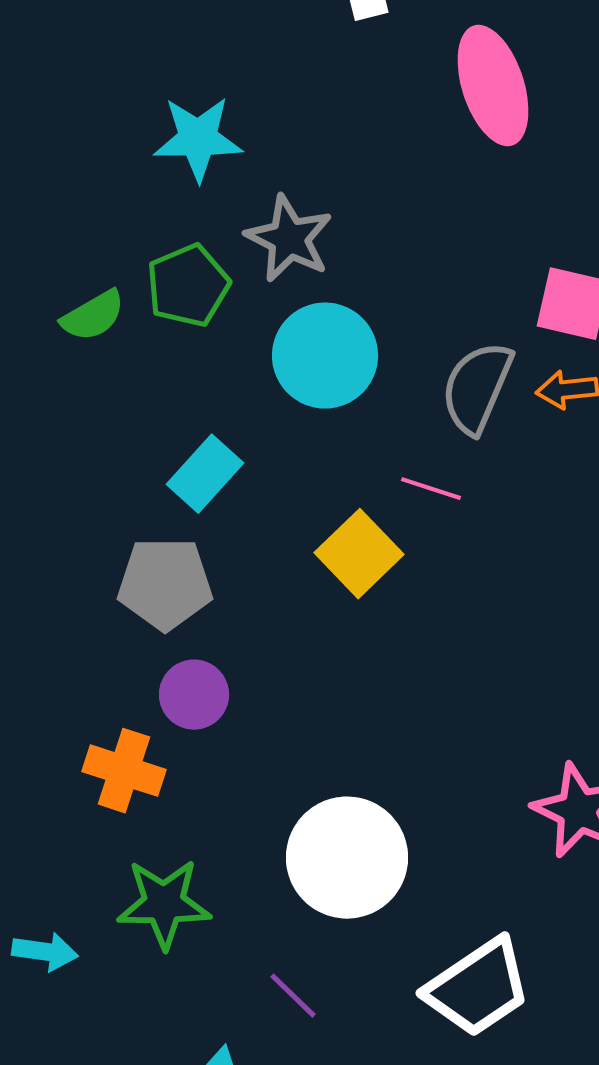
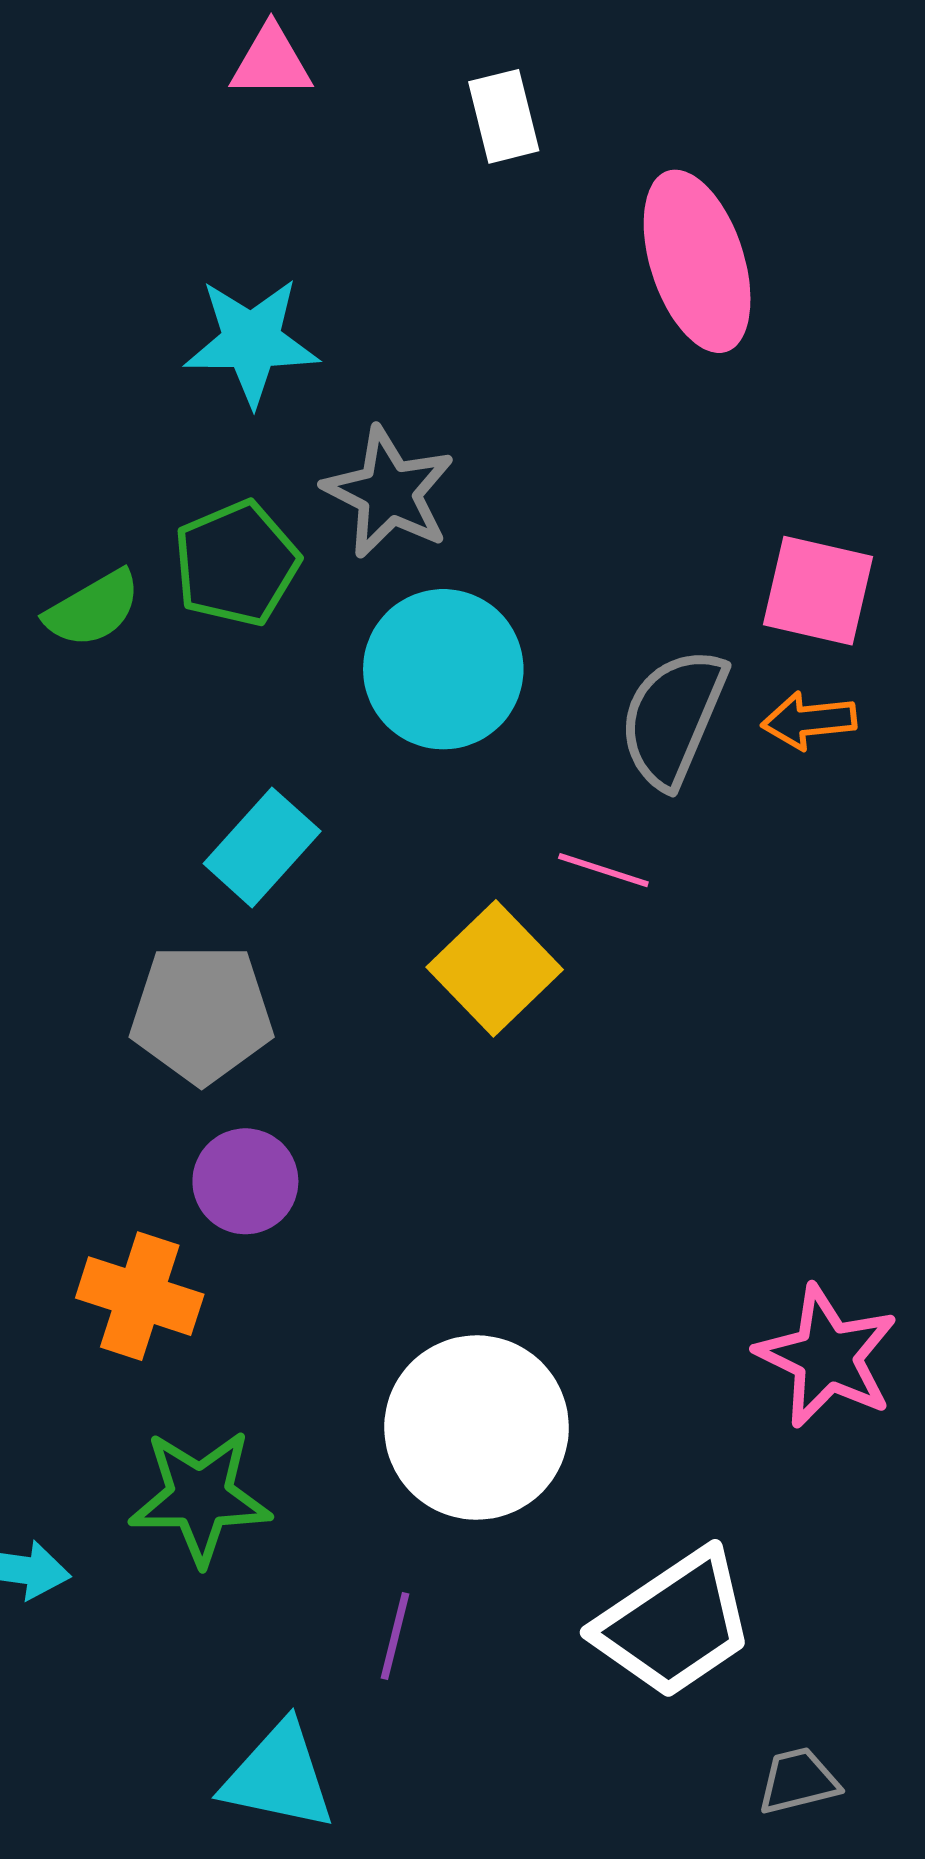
purple line: (293, 996) -> (395, 1636), turned 60

